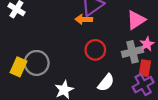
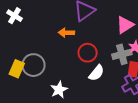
orange arrow: (84, 19) -> (66, 33), moved
white semicircle: (106, 83) -> (97, 73), moved

